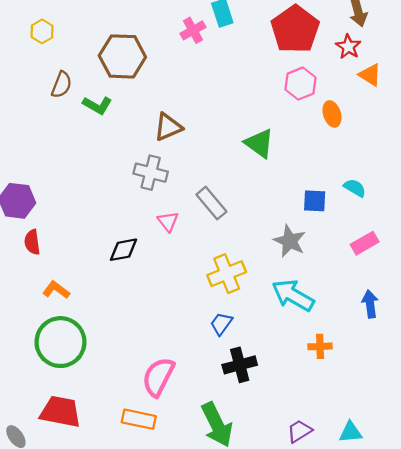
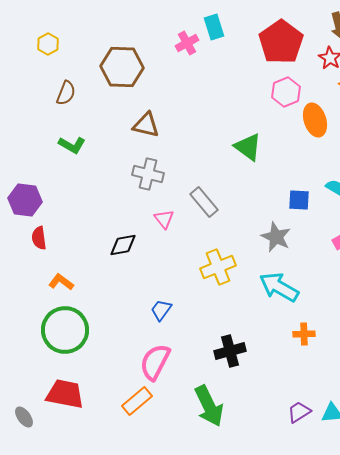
green L-shape: (97, 105) -> (72, 145), moved
orange ellipse: (332, 114) -> (315, 120), size x1.4
brown triangle: (168, 127) -> (146, 125), moved, turned 36
blue trapezoid: (221, 324) -> (161, 310), moved
orange rectangle: (139, 419) -> (137, 401), turned -52
purple trapezoid: (299, 431) -> (299, 412), moved

